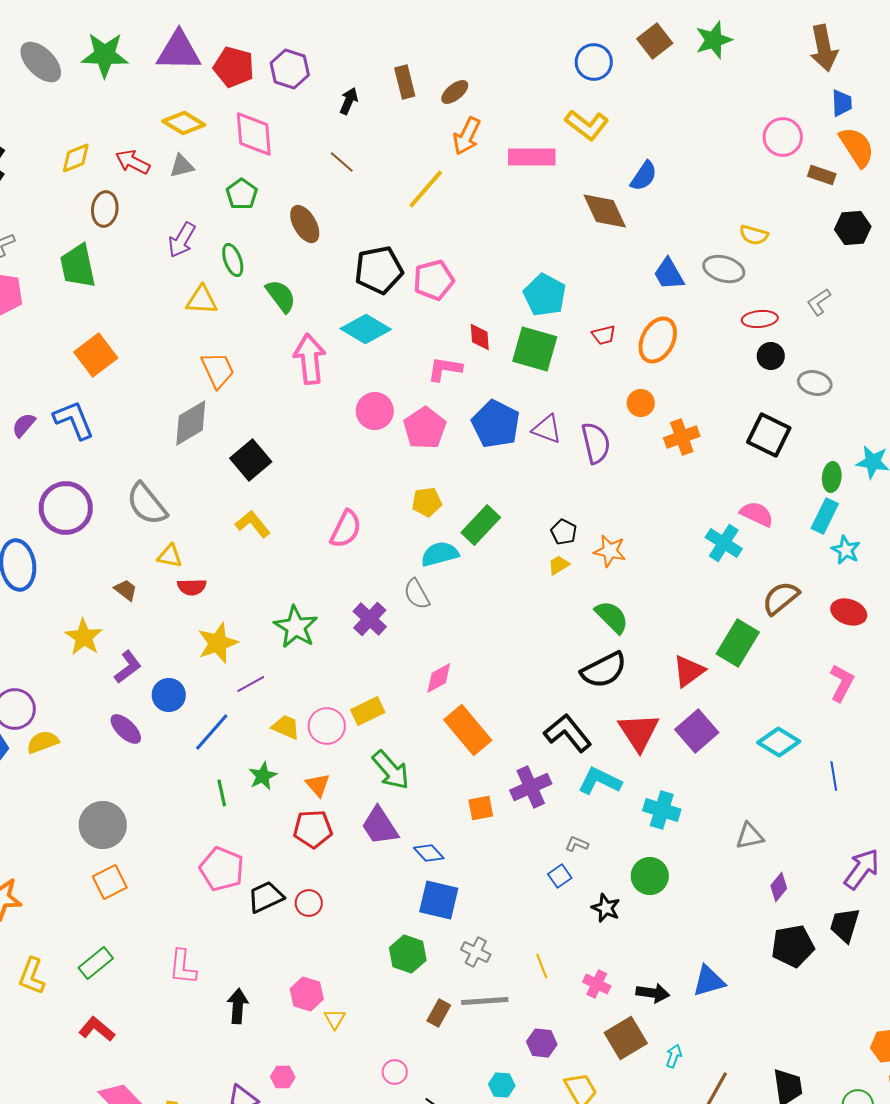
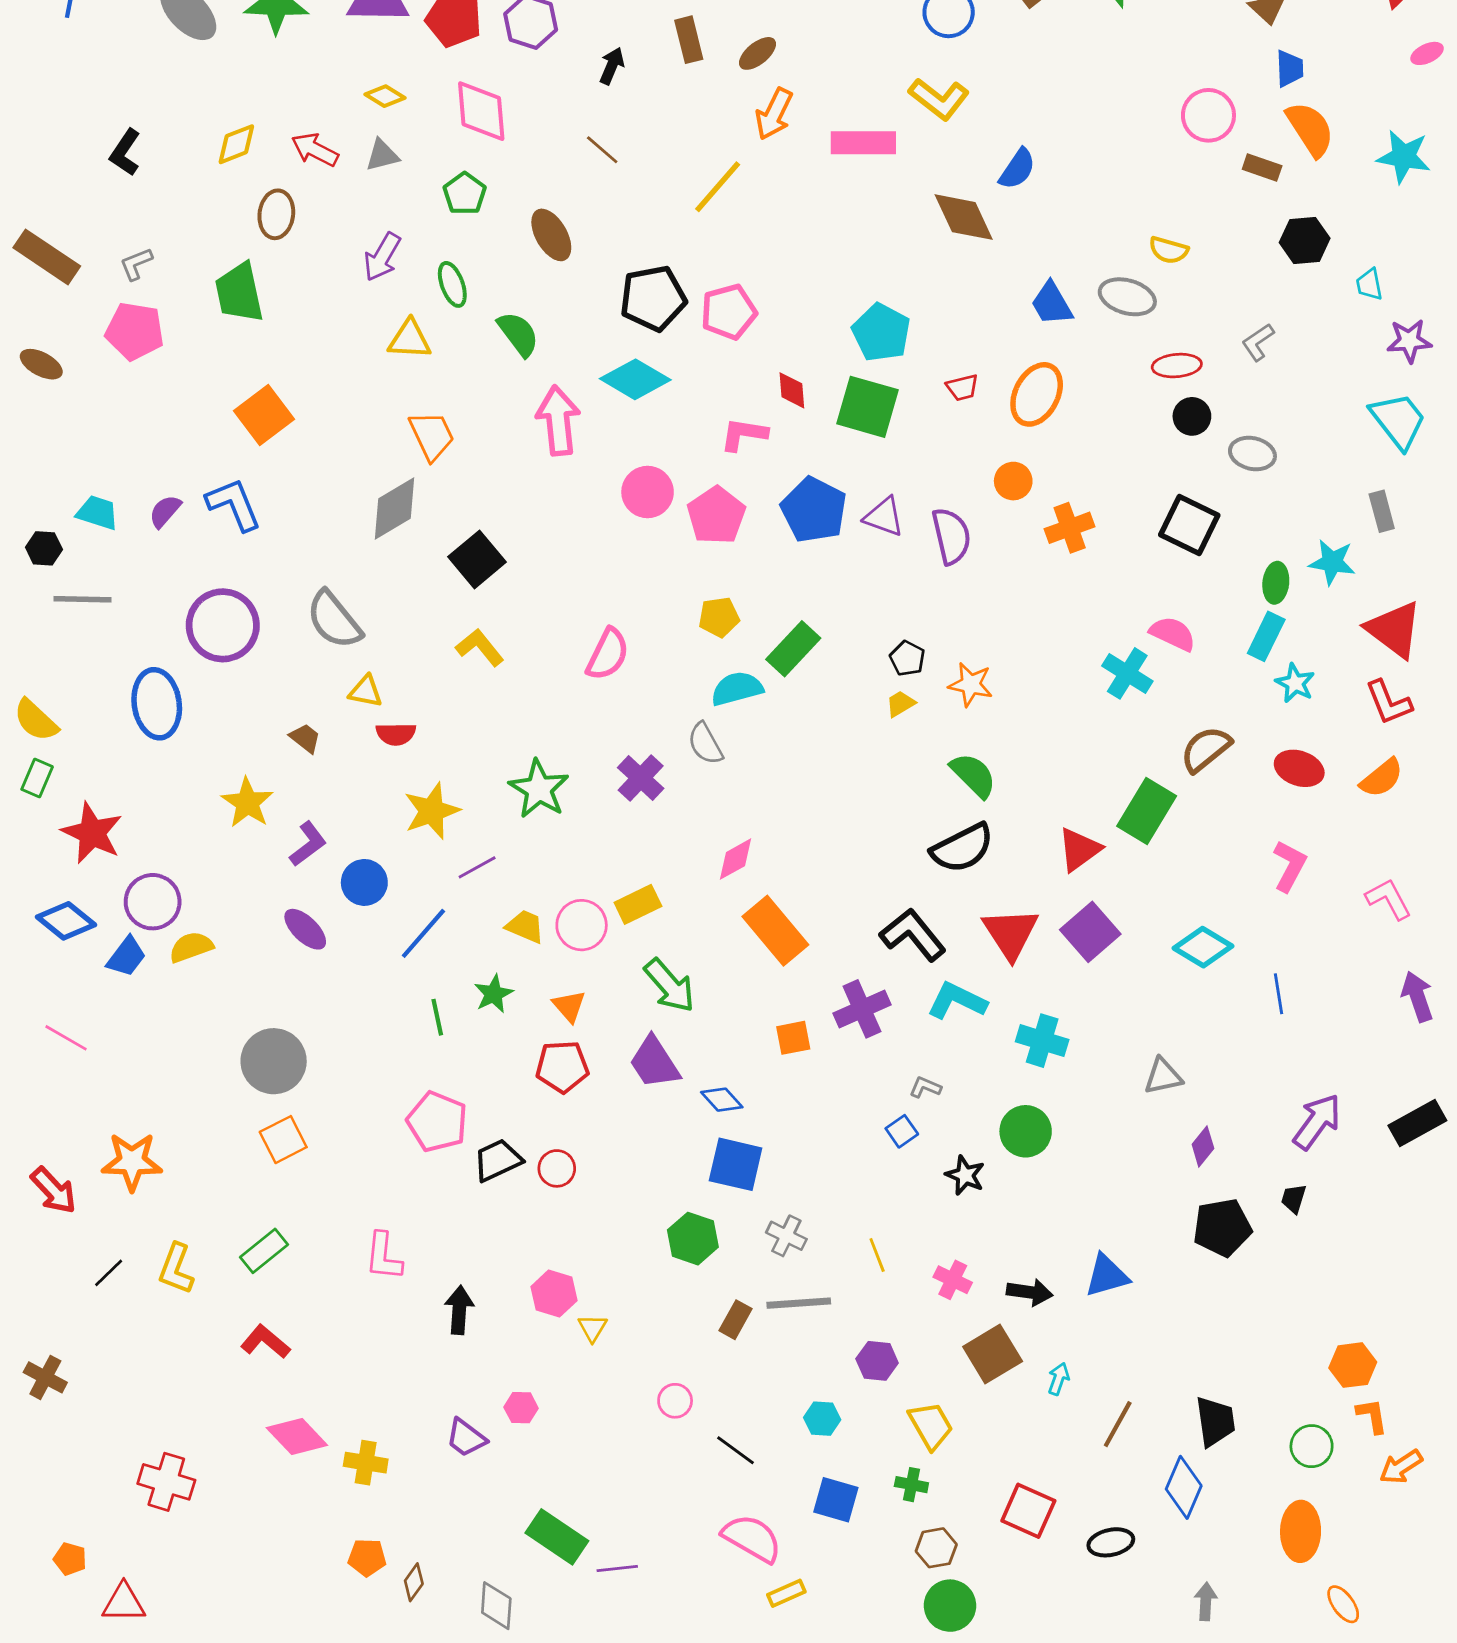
yellow diamond: (184, 123) -> (385, 96), size x0.7
black trapezoid: (845, 925) -> (1294, 1199), size x0.6

